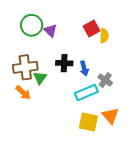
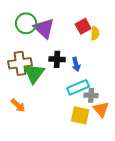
purple triangle: (50, 31) -> (44, 28), size x1.6
green triangle: (40, 78) -> (34, 73), size x1.6
gray cross: (105, 80) -> (91, 95), moved, turned -32
orange arrow: (23, 93) -> (18, 105), moved

